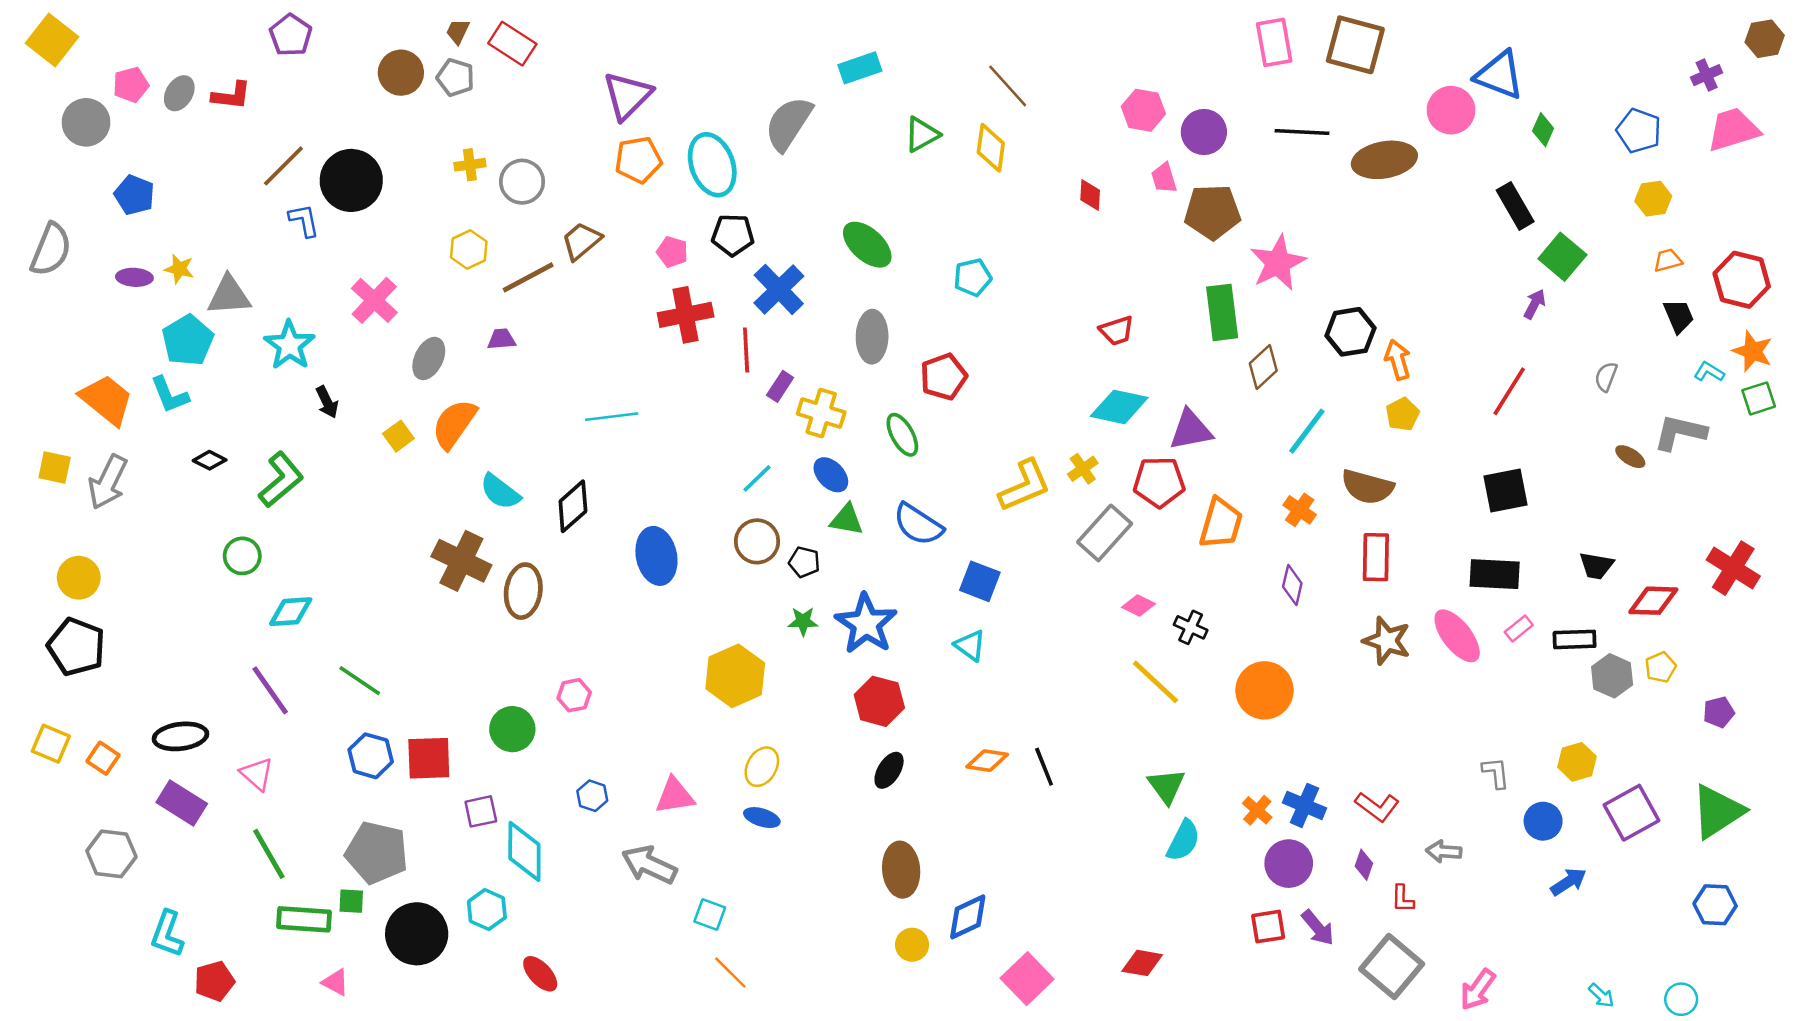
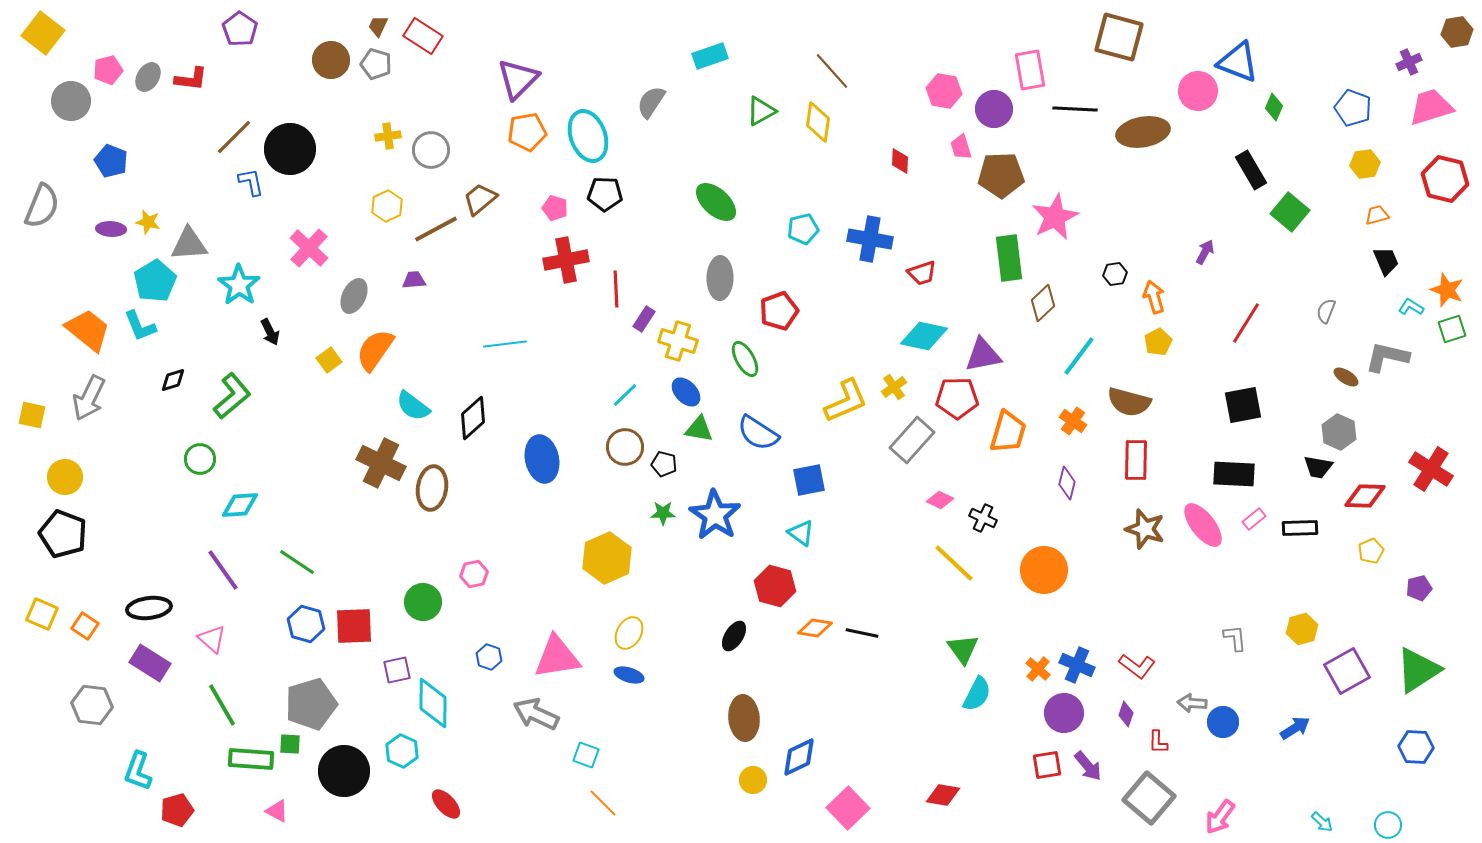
pink rectangle: (1274, 42) -> (1030, 70), moved
gray semicircle: (788, 124) -> (651, 102), size x0.7
red hexagon: (1742, 280) -> (1445, 179), moved
blue cross: (779, 289) -> (870, 239), moved, turned -36
purple arrow: (1535, 304) -> (1205, 252), moved
black hexagon: (1350, 332) -> (1115, 274), size x0.6
black diamond: (210, 460) -> (173, 380), turned -44
yellow square: (55, 468) -> (32, 415), moved
blue square: (980, 581) -> (809, 480), turned -32
gray hexagon: (1612, 676) -> (1339, 432), moved
red hexagon: (879, 701) -> (775, 586), moved
black line: (1044, 767) -> (862, 633), turned -56
pink triangle: (675, 796) -> (557, 657), size x1.4
blue circle: (1543, 821) -> (1223, 722), moved
gray pentagon: (377, 853) -> (311, 704), turned -30

